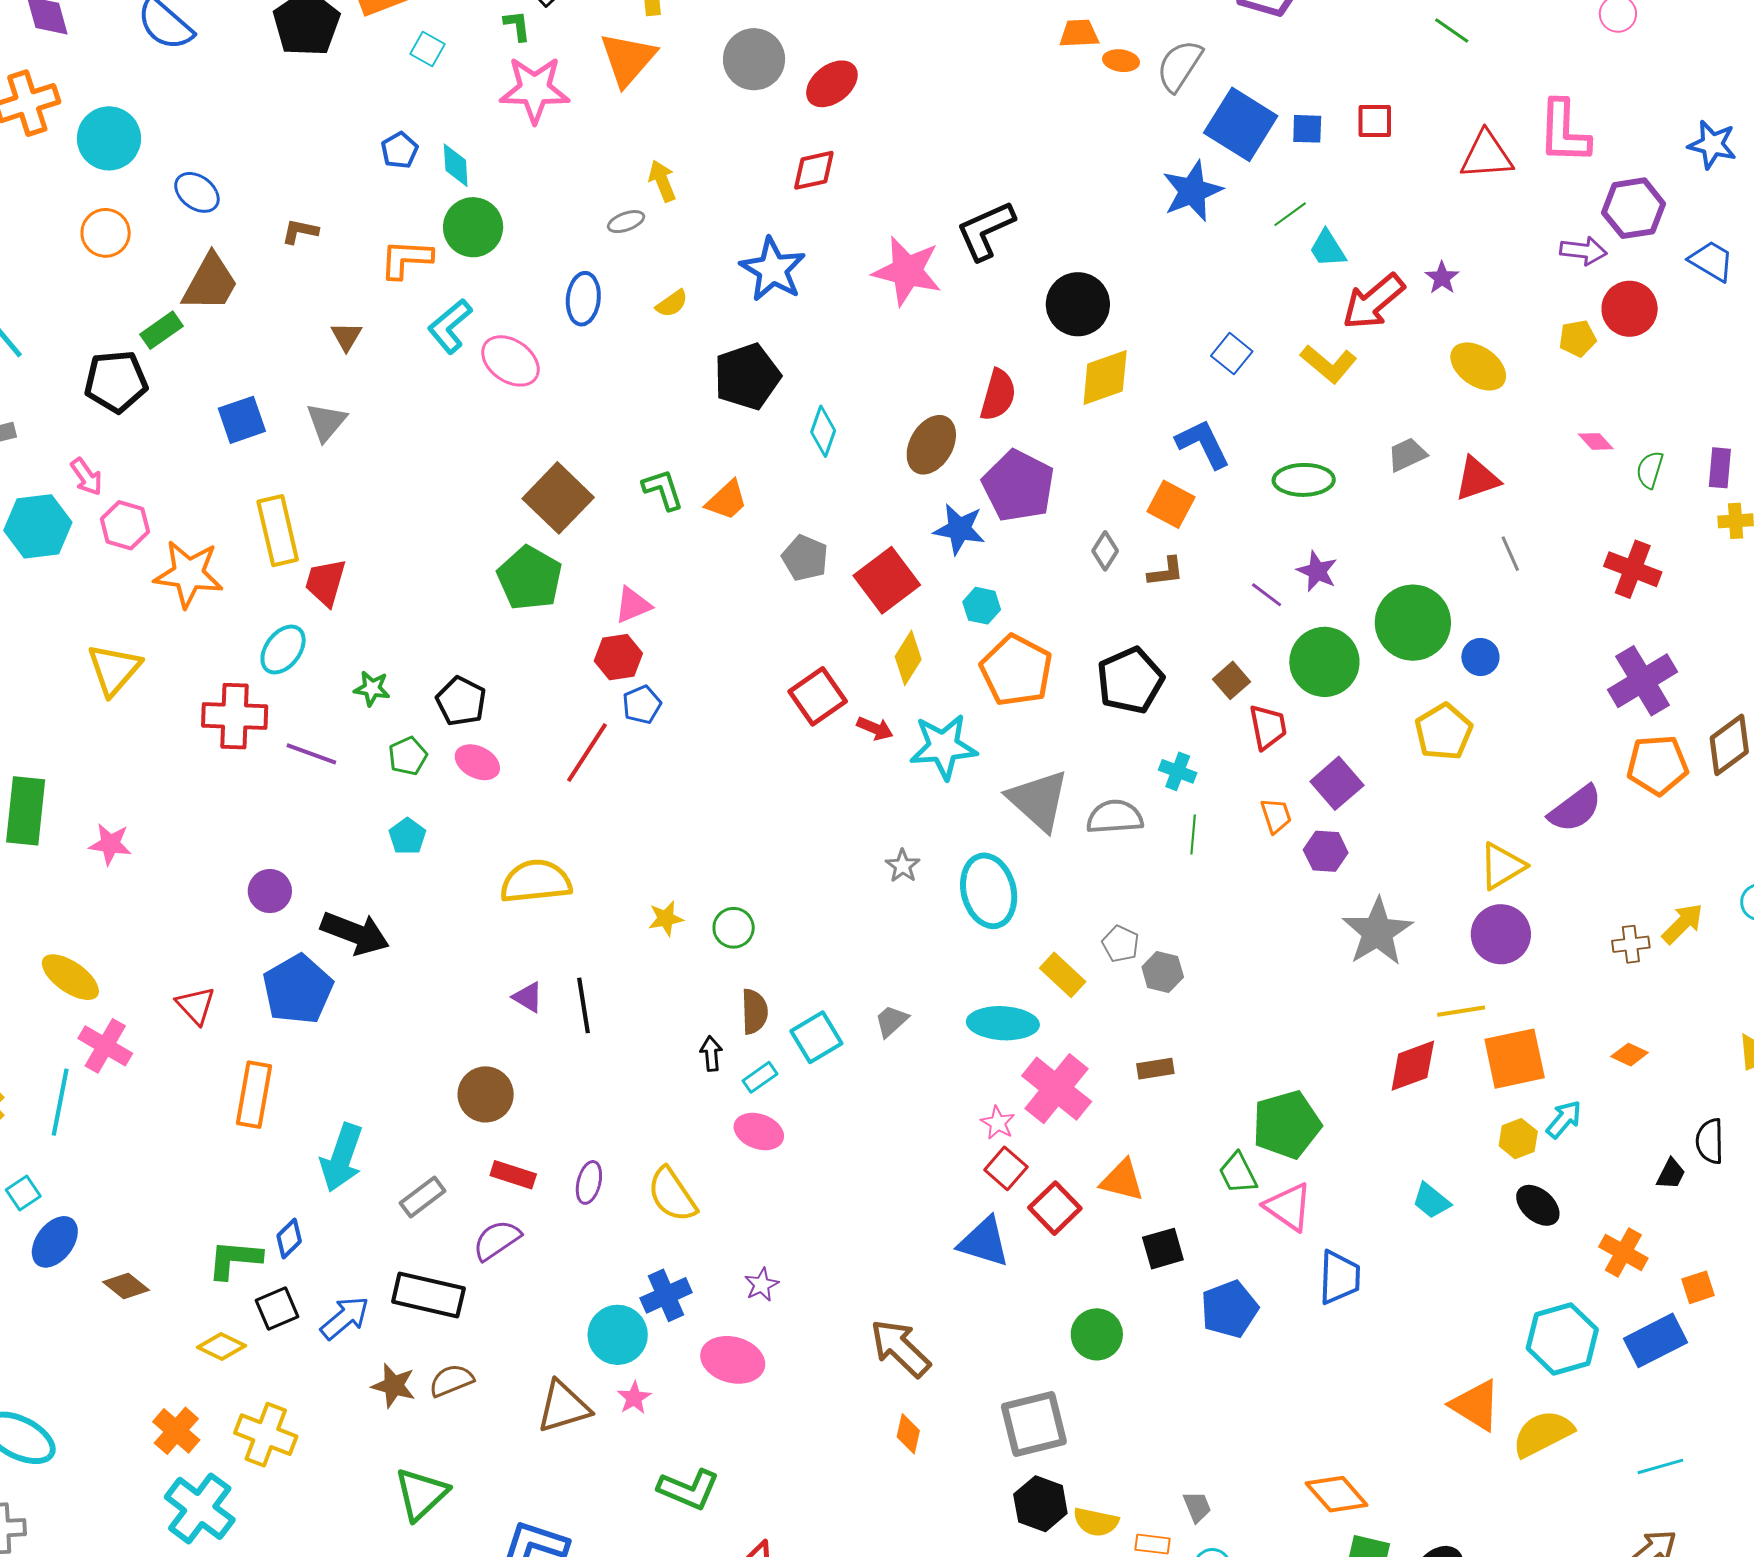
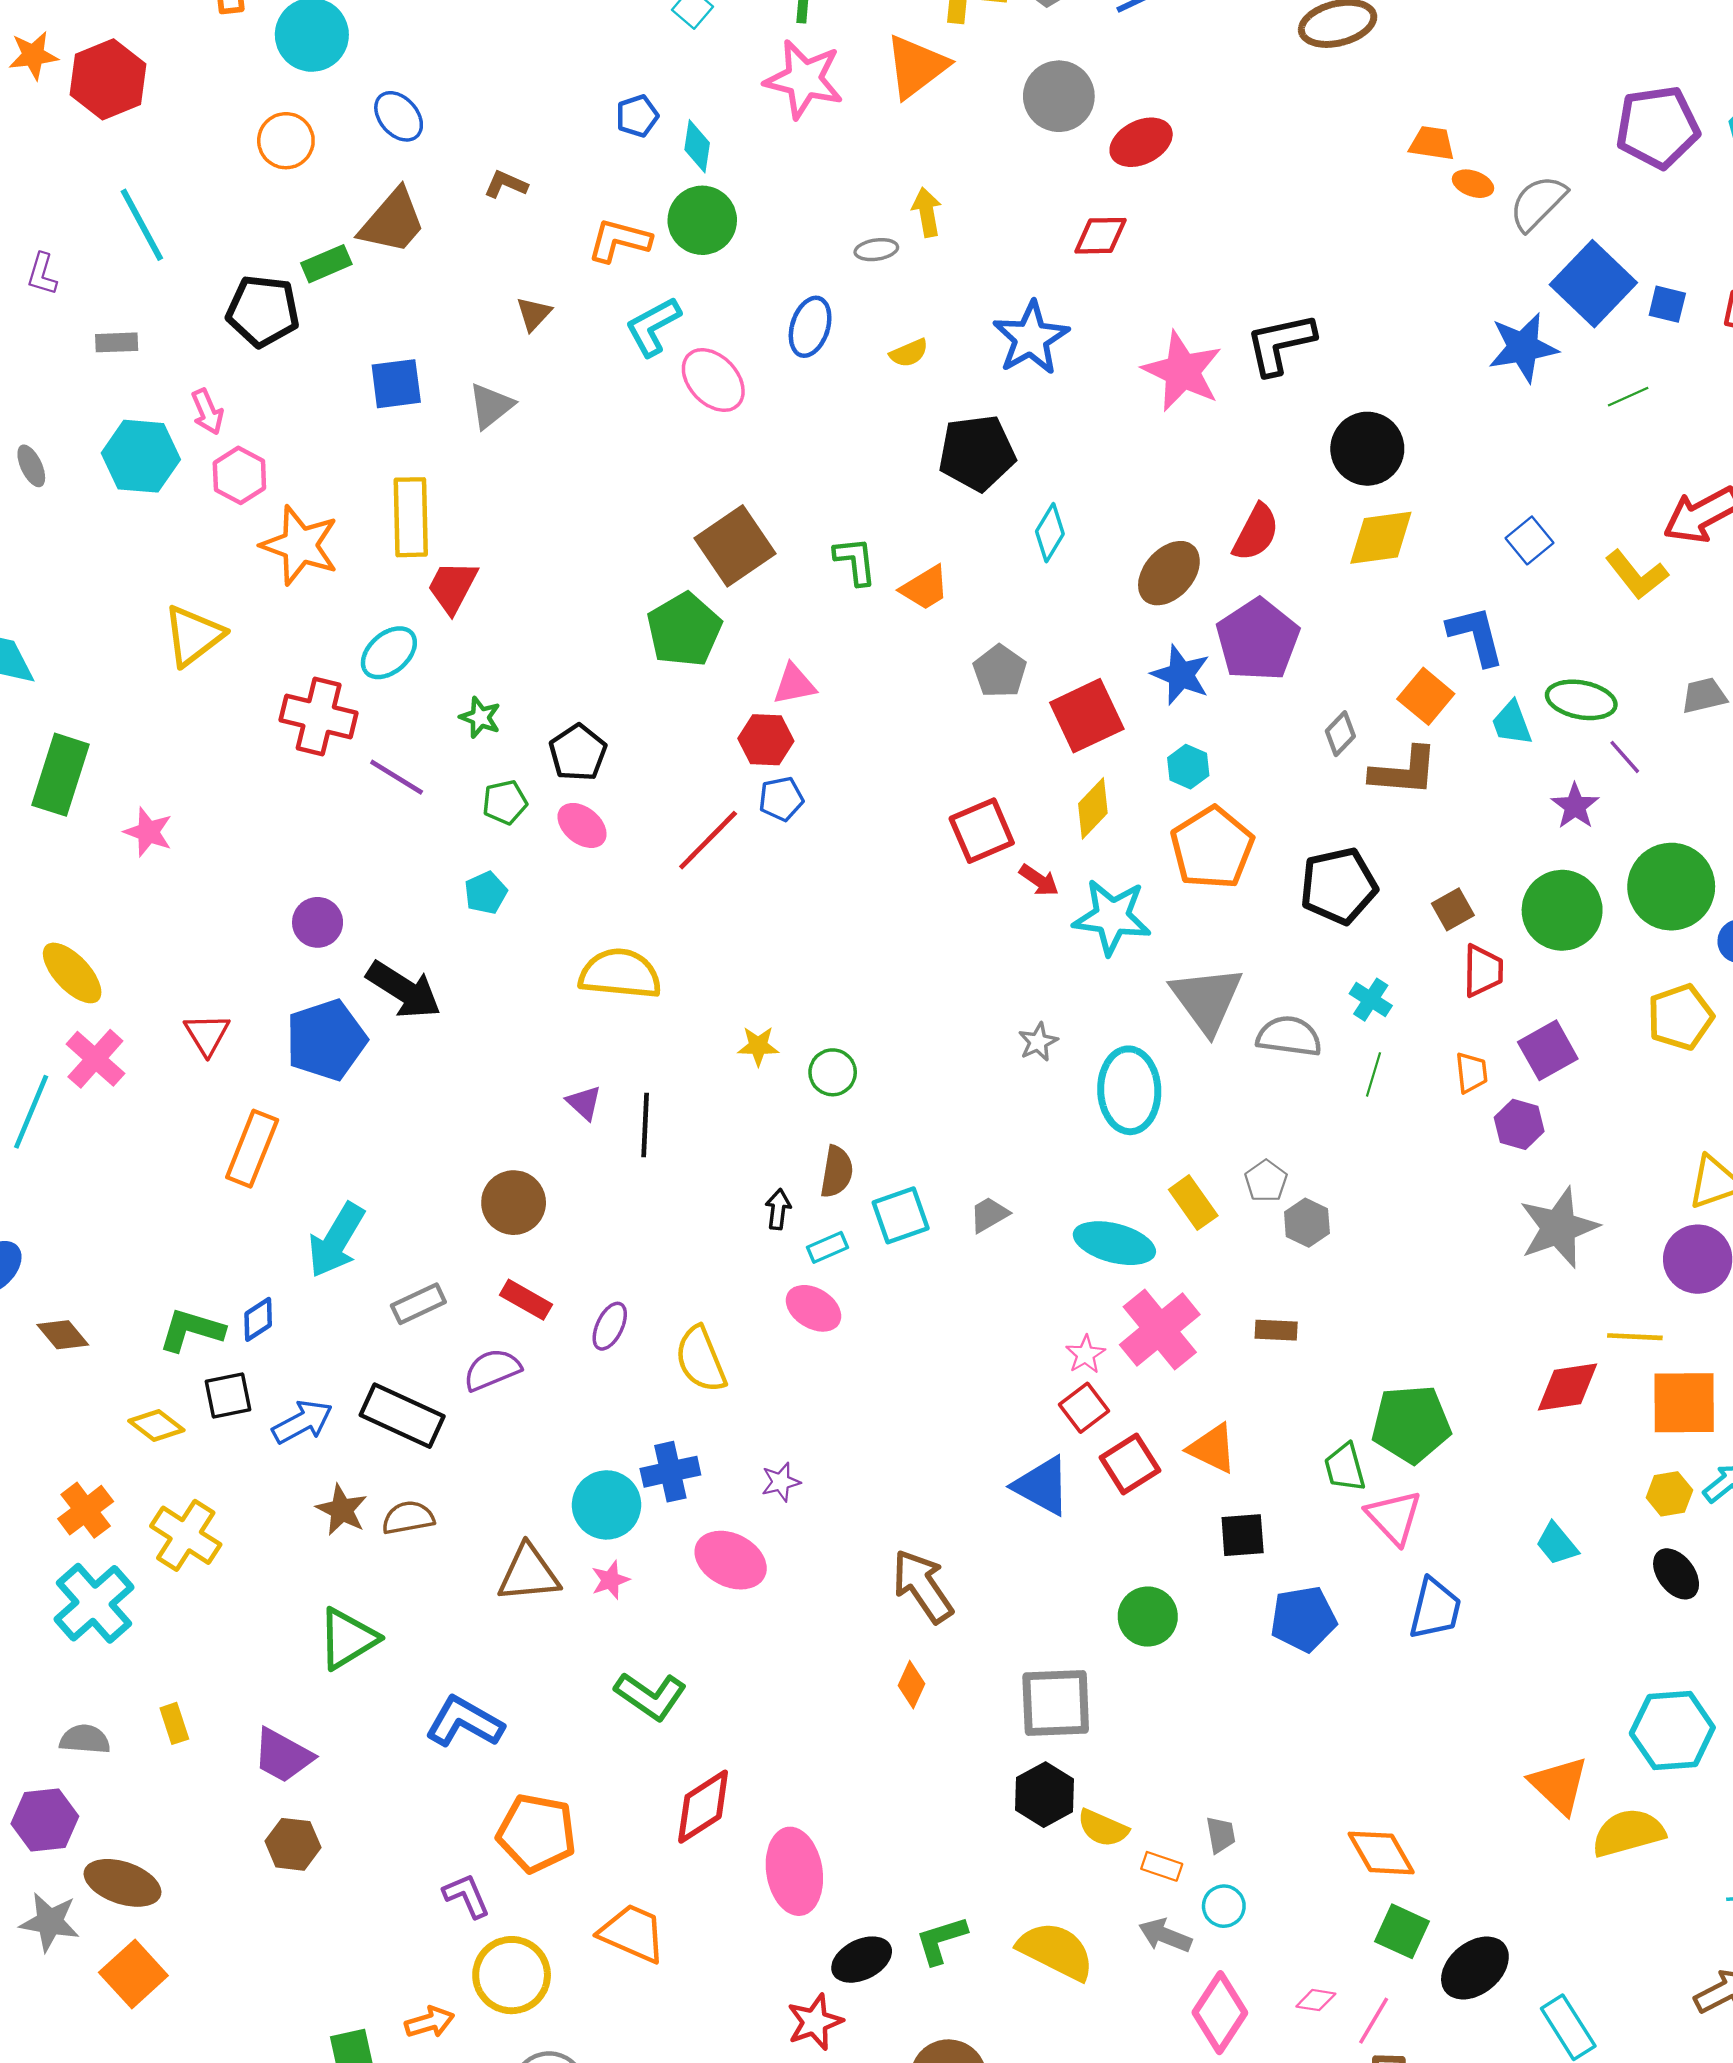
cyan trapezoid: (1328, 249) -> (1512, 723), moved
brown L-shape: (1166, 572) -> (1404, 771), size x1.6
purple line: (1267, 595) -> (1625, 757), moved

